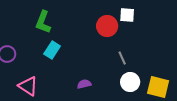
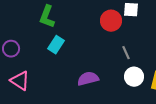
purple semicircle: (84, 84) -> (88, 79), size x1.5
pink triangle: (28, 86) -> (20, 81), moved

